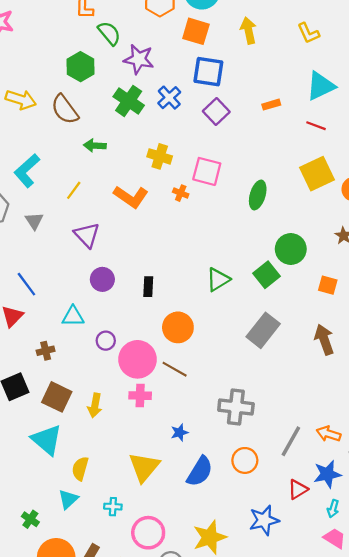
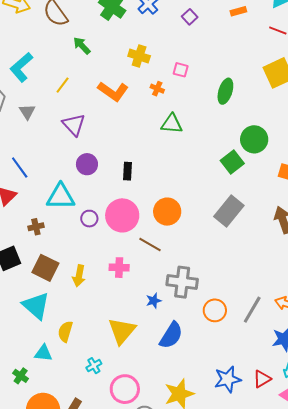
purple square: (216, 111) -> (190, 17), size x0.7
green arrow: (95, 146) -> (82, 46), turned 42
pink square: (207, 171) -> (181, 70), size x0.6
green triangle: (218, 279) -> (172, 124), moved, turned 35
cyan triangle: (73, 316) -> (61, 197), size x1.4
orange circle: (178, 327) -> (167, 212), moved
pink circle: (137, 359) -> (122, 215), moved
gray cross: (236, 407) -> (182, 282), moved
orange circle: (245, 460) -> (215, 310), moved
red triangle: (298, 489) -> (262, 379), moved
cyan triangle: (68, 499) -> (43, 353), moved, turned 48
cyan cross: (113, 507) -> (94, 366), turned -35

